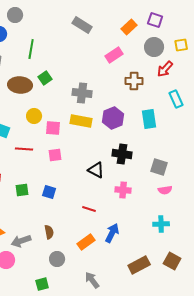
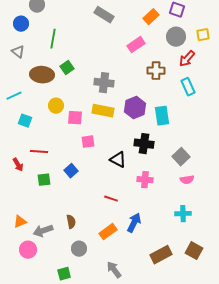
cyan rectangle: (176, 99) -> (188, 87), moved
cyan rectangle: (149, 119) -> (162, 116), moved
red line: (24, 149) -> (39, 152), moved
pink square: (55, 155) -> (88, 142), moved
gray square: (159, 167) -> (181, 157), turned 30
blue square: (49, 192) -> (71, 171), moved, turned 32

